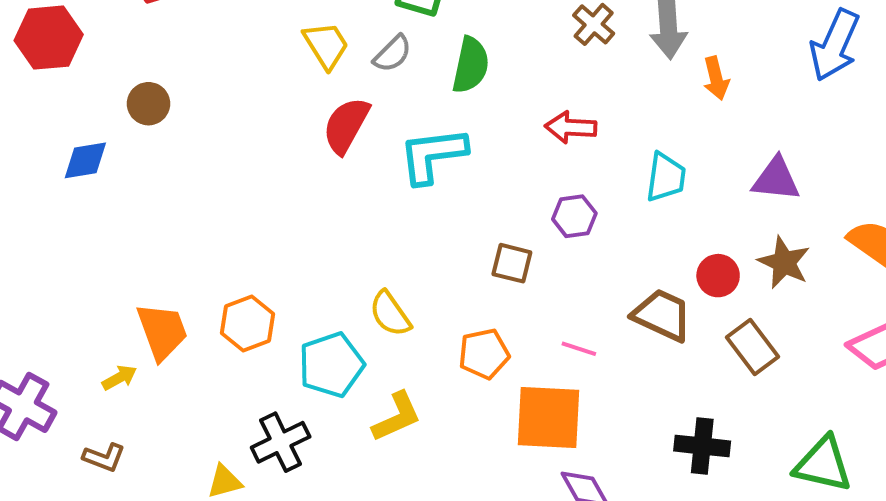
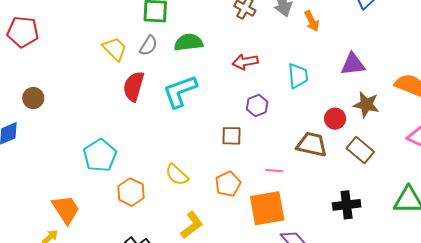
green semicircle: (471, 65) -> (188, 42), turned -96
orange hexagon: (247, 324) -> (131, 192), moved
cyan pentagon: (331, 365) -> (100, 155), moved

